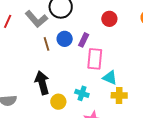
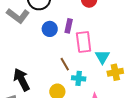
brown line: (47, 44) -> (65, 64), moved
cyan triangle: (110, 78) -> (102, 57), turned 49
black arrow: (42, 83) -> (22, 80), moved

